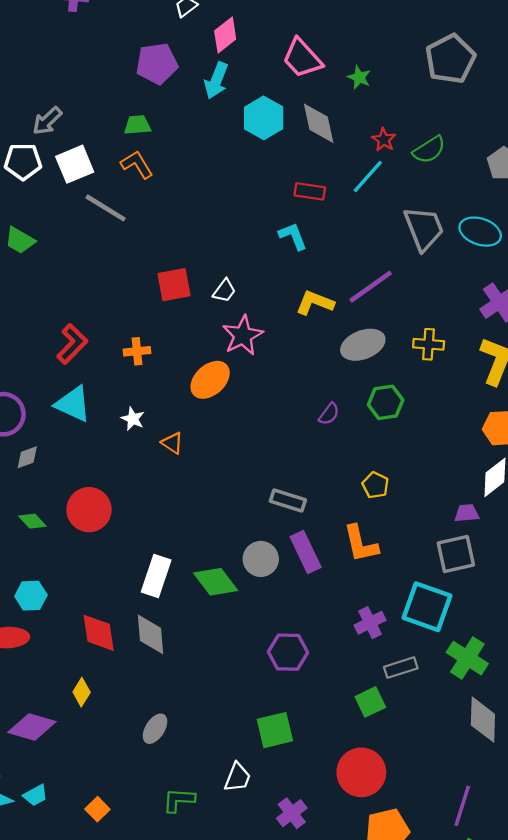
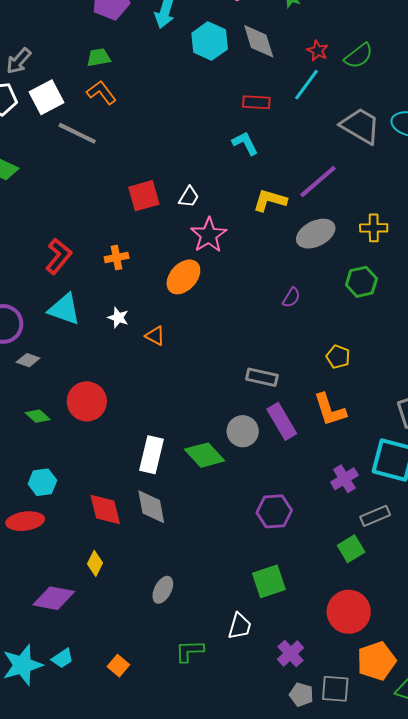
gray trapezoid: (424, 228) -> (360, 126), turned -33
green hexagon: (386, 402) -> (361, 282), moved
gray diamond: (27, 457) -> (28, 360), turned 45

